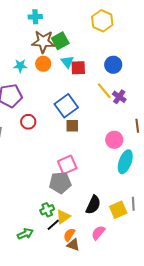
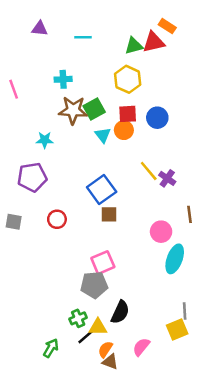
yellow hexagon: (102, 21) -> (128, 79), moved
orange circle: (43, 64) -> (124, 130), moved
blue circle: (113, 65) -> (157, 118), moved
red square: (78, 68) -> (128, 114), moved
red circle: (28, 122) -> (57, 219), moved
black semicircle: (93, 205) -> (120, 312), moved
yellow square: (118, 210) -> (177, 329), moved
yellow triangle: (63, 217) -> (98, 327), turned 35
green arrow: (25, 234) -> (51, 348), turned -35

